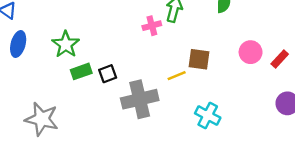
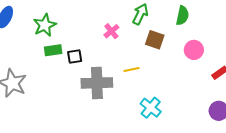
pink cross: (152, 26) -> (111, 31), moved, turned -35
pink circle: (251, 52) -> (194, 50), moved
brown square: (199, 59) -> (155, 40), moved

